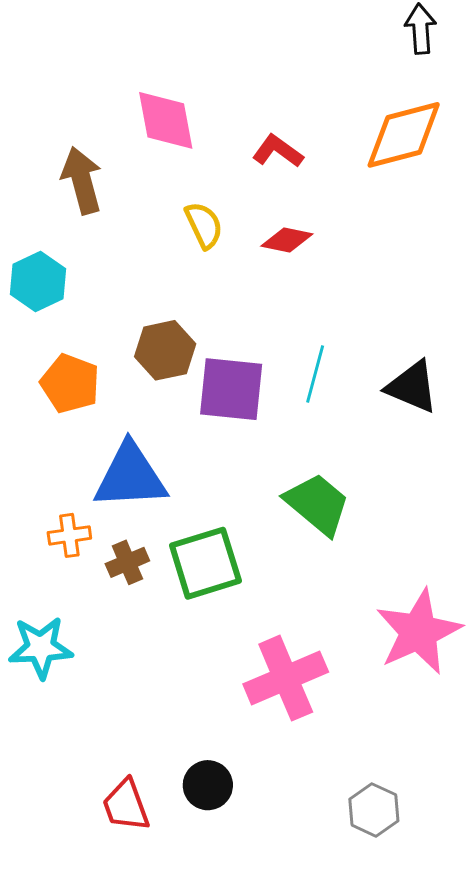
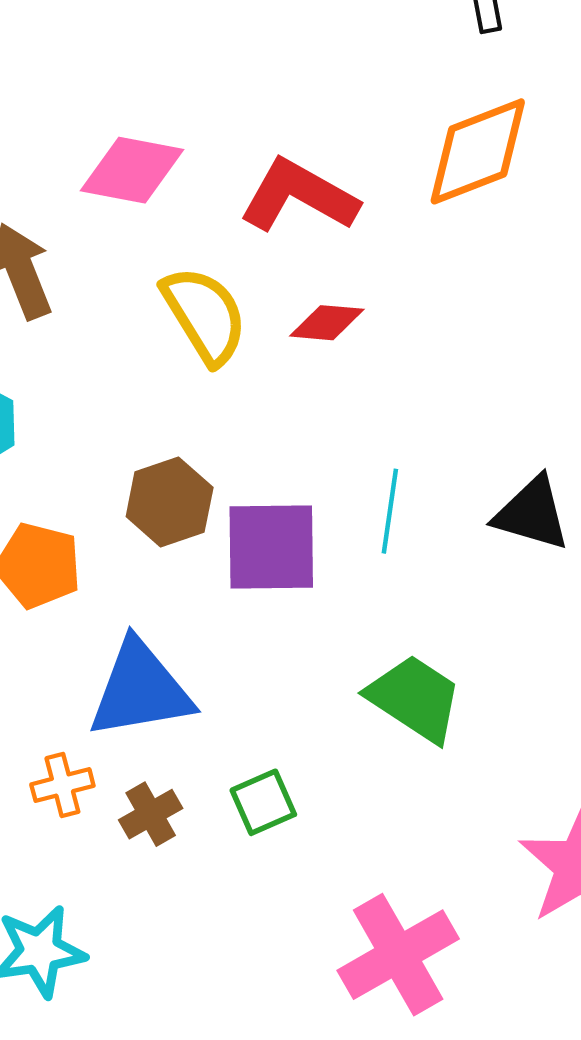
pink diamond: (166, 120) -> (132, 170), turned -62
red L-shape: (278, 151) -> (299, 196), size x1.6
yellow semicircle: (204, 225) -> (205, 315), size x1.5
green square: (205, 563) -> (263, 802), size x0.6

